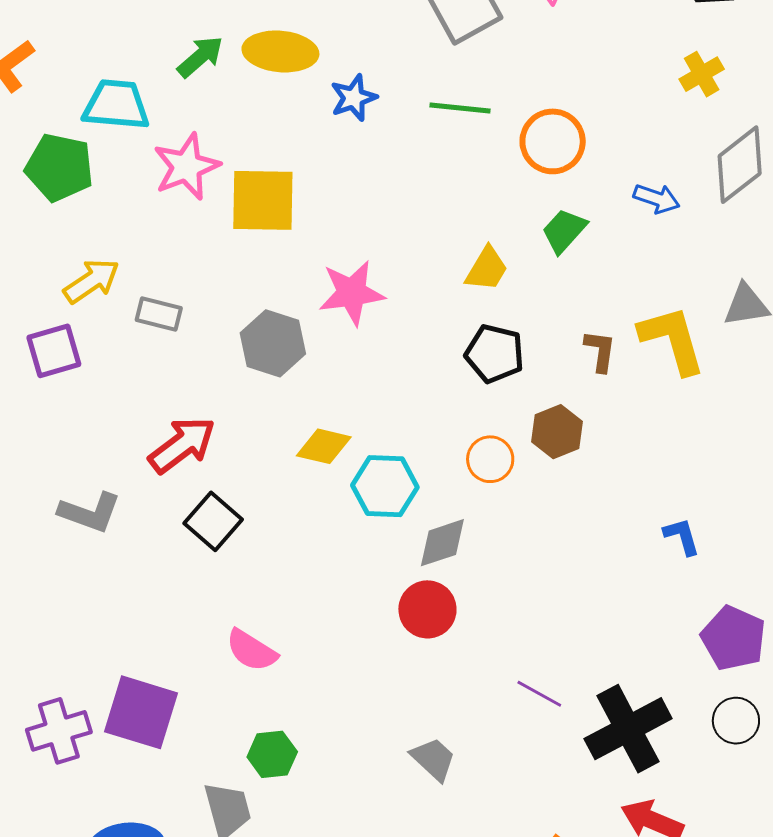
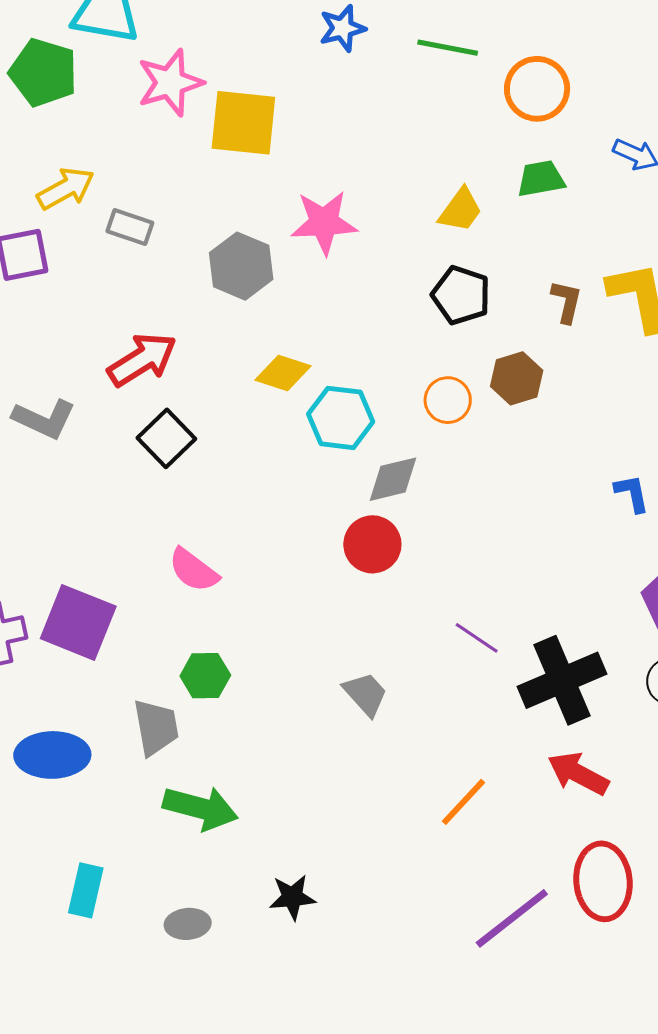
green trapezoid: (564, 231) -> (541, 179), turned 33

